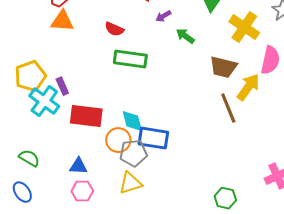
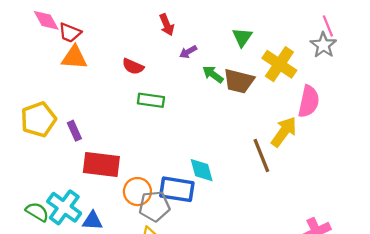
green rectangle: (130, 59) -> (151, 100), size x0.7
brown trapezoid: (223, 67) -> (239, 81), moved
cyan cross: (44, 101) -> (64, 207), moved
cyan diamond: (132, 121) -> (202, 170), moved

